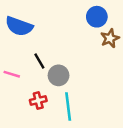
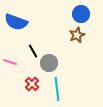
brown star: (110, 38) -> (77, 35), moved
red cross: (38, 101) -> (32, 84), turned -32

